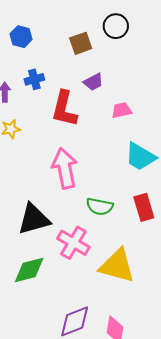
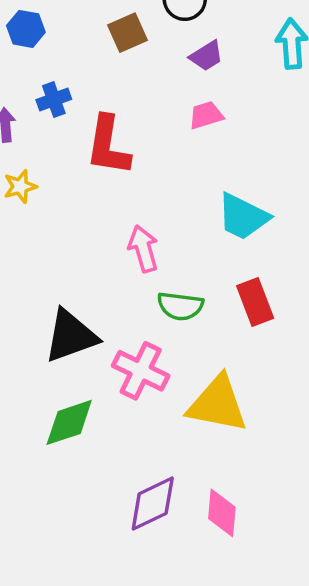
purple trapezoid: (93, 82) -> (206, 56), moved
pink trapezoid: (121, 110) -> (206, 115), moved
pink arrow: (65, 168) -> (143, 249), moved, size x0.7

